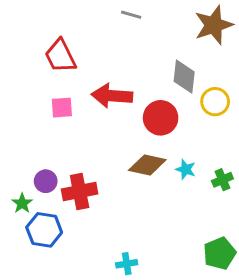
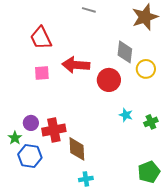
brown diamond: (147, 165) -> (77, 149), moved, turned 75

